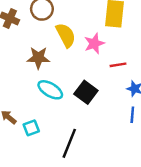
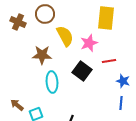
cyan ellipse: (50, 90) -> (52, 82), turned 55
black square: (86, 92) -> (82, 71), moved

